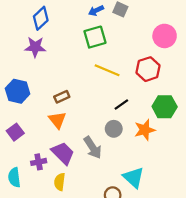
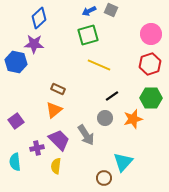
red hexagon: (148, 69) -> (150, 64), moved
blue hexagon: (18, 91) -> (16, 62), moved
brown rectangle: (62, 97) -> (58, 89), turned 48
orange triangle: (57, 120) -> (54, 110), turned 30
cyan triangle: (134, 177) -> (123, 162), turned 30

